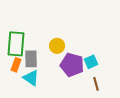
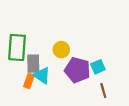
orange rectangle: (16, 65) -> (29, 81), moved
cyan triangle: (31, 78) -> (42, 75), moved

